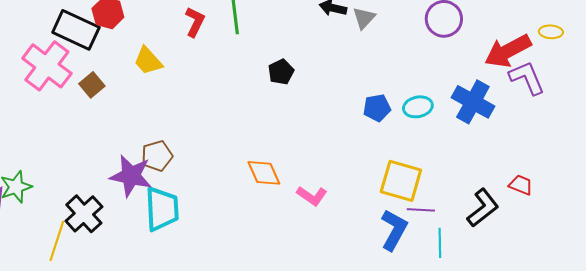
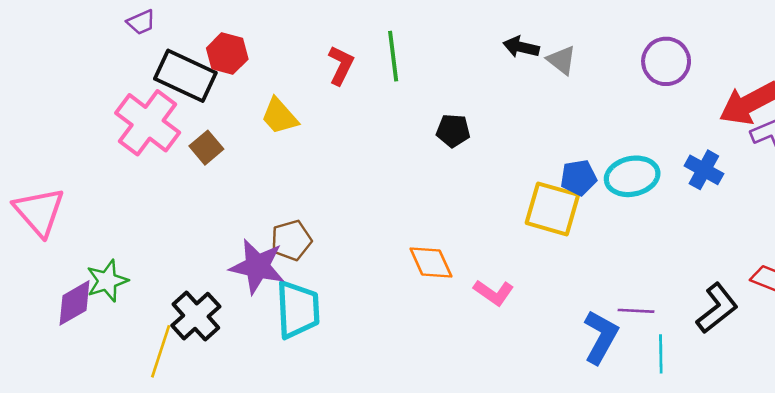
gray triangle: (364, 18) -> (562, 60), turned -35
black pentagon: (281, 72) -> (453, 131), turned 30
blue cross: (473, 102) -> (704, 170), size x0.7
cyan ellipse: (418, 107) -> (632, 176), size x1.4
yellow square: (401, 181) -> (552, 209), moved

